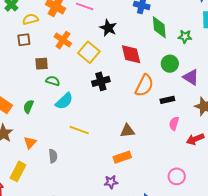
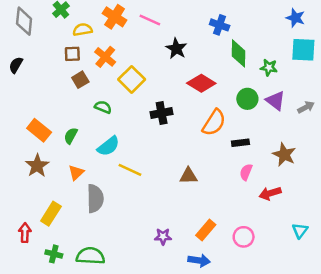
orange cross: (63, 40) -> (105, 57), moved
yellow square: (89, 52) -> (132, 79), moved
red diamond: (131, 54) -> (201, 83), turned -50
brown square: (42, 64) -> (80, 80), moved, turned -32
purple triangle: (191, 77) -> (275, 101), moved
cyan semicircle: (64, 101) -> (108, 146), moved
orange triangle: (30, 143) -> (76, 173), moved
gray semicircle: (53, 156) -> (95, 199), size x1.6
orange rectangle: (122, 157) -> (206, 230), moved, turned -36

